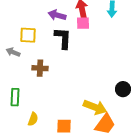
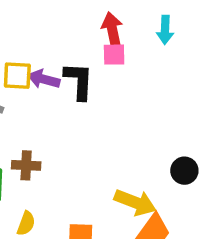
purple arrow: (57, 15) -> (44, 79), moved
brown cross: (40, 68) -> (26, 165), moved

